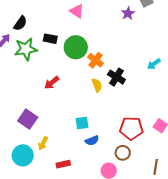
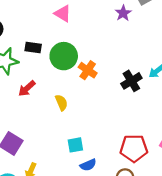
black cross: (116, 77) -> (131, 81), moved, turned 30
red arrow: (52, 83) -> (27, 88), moved
yellow semicircle: (97, 85) -> (61, 103), moved

